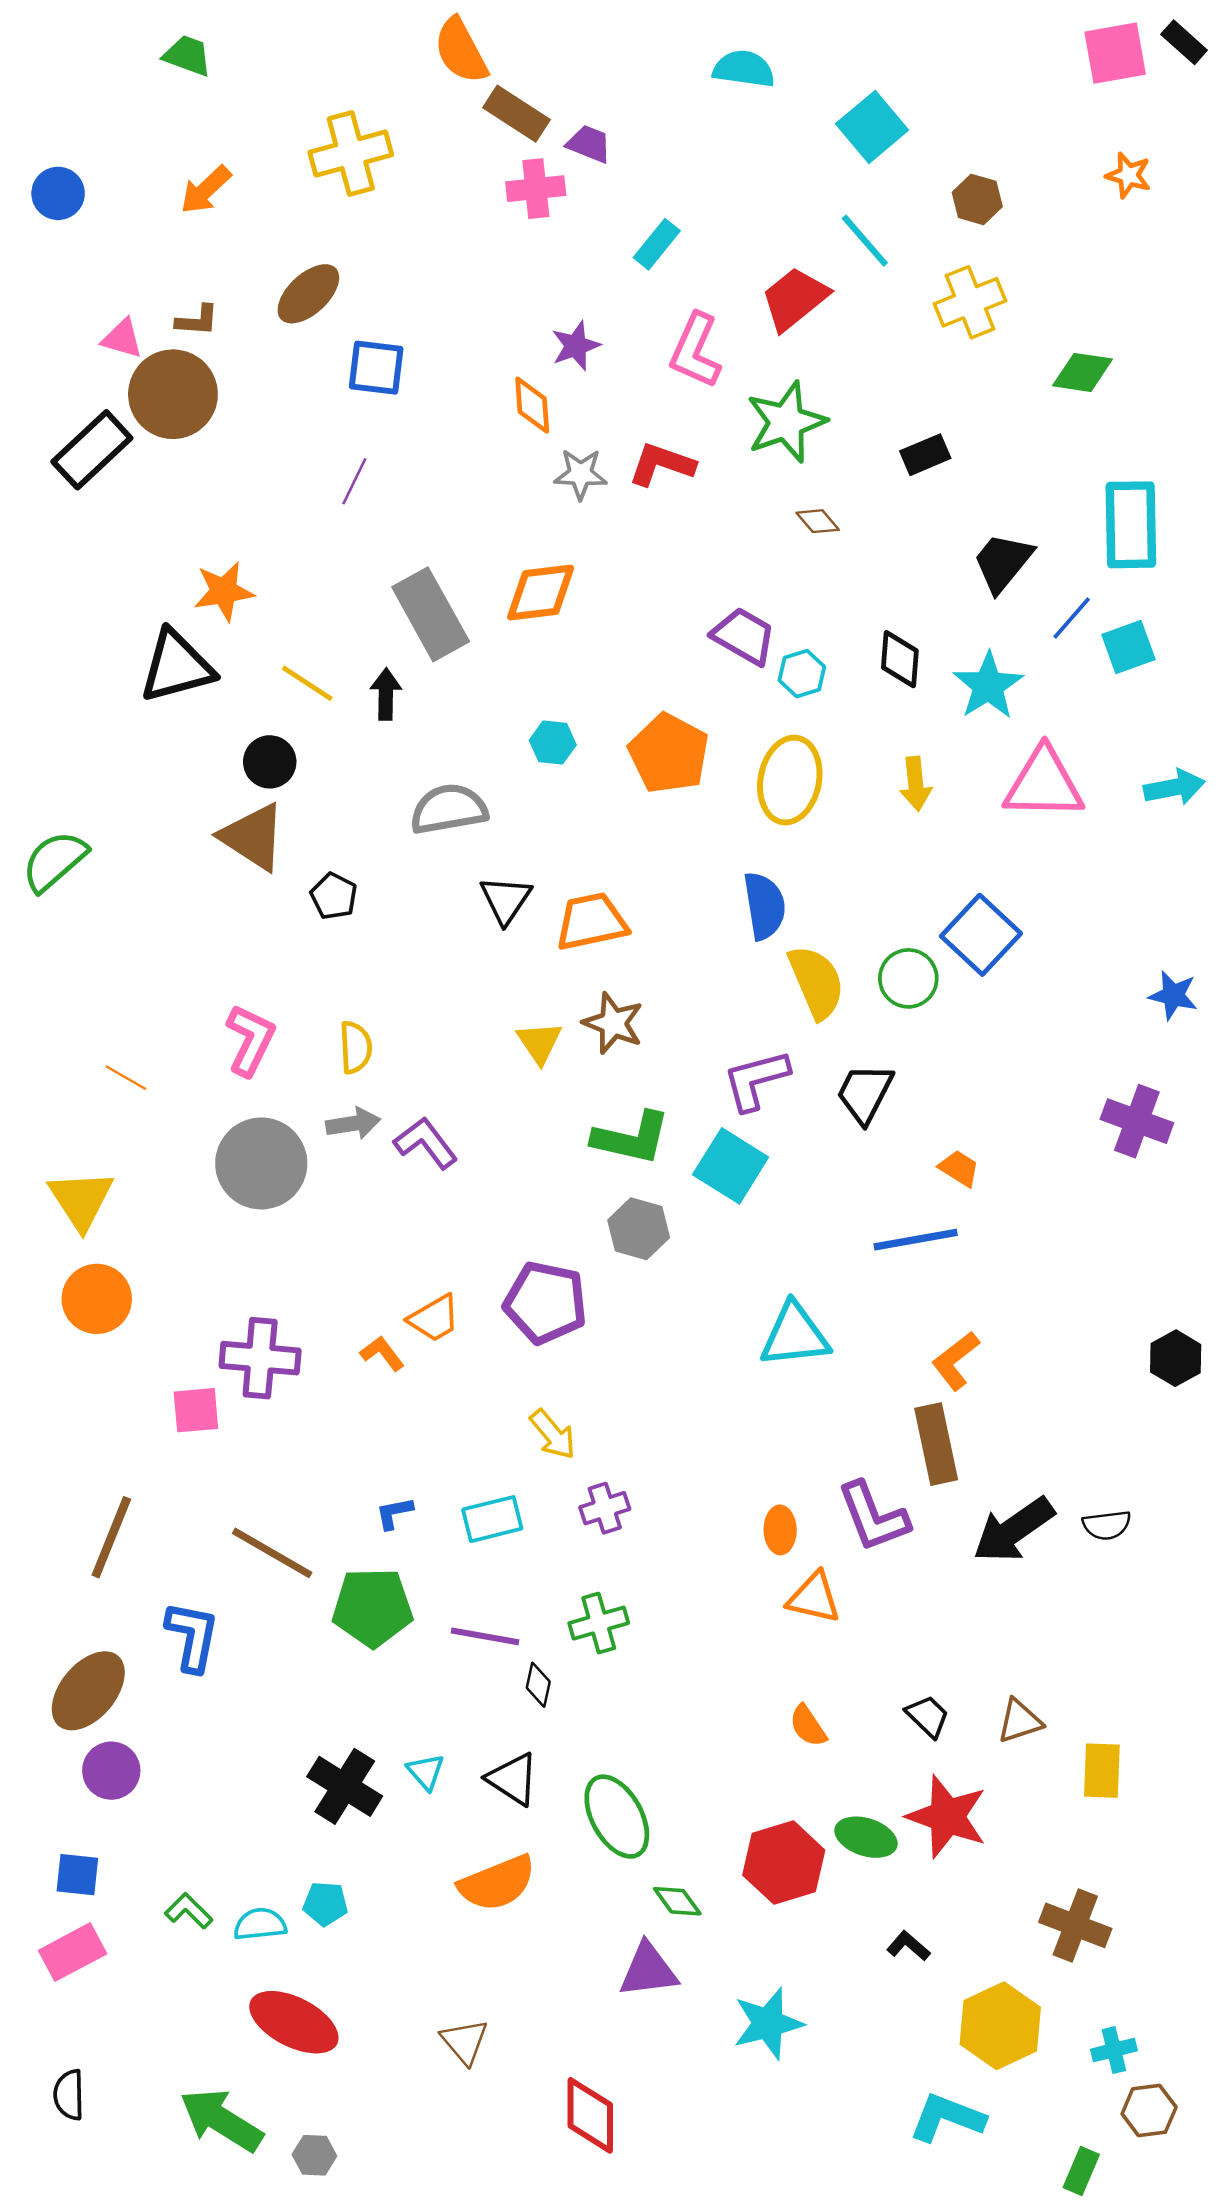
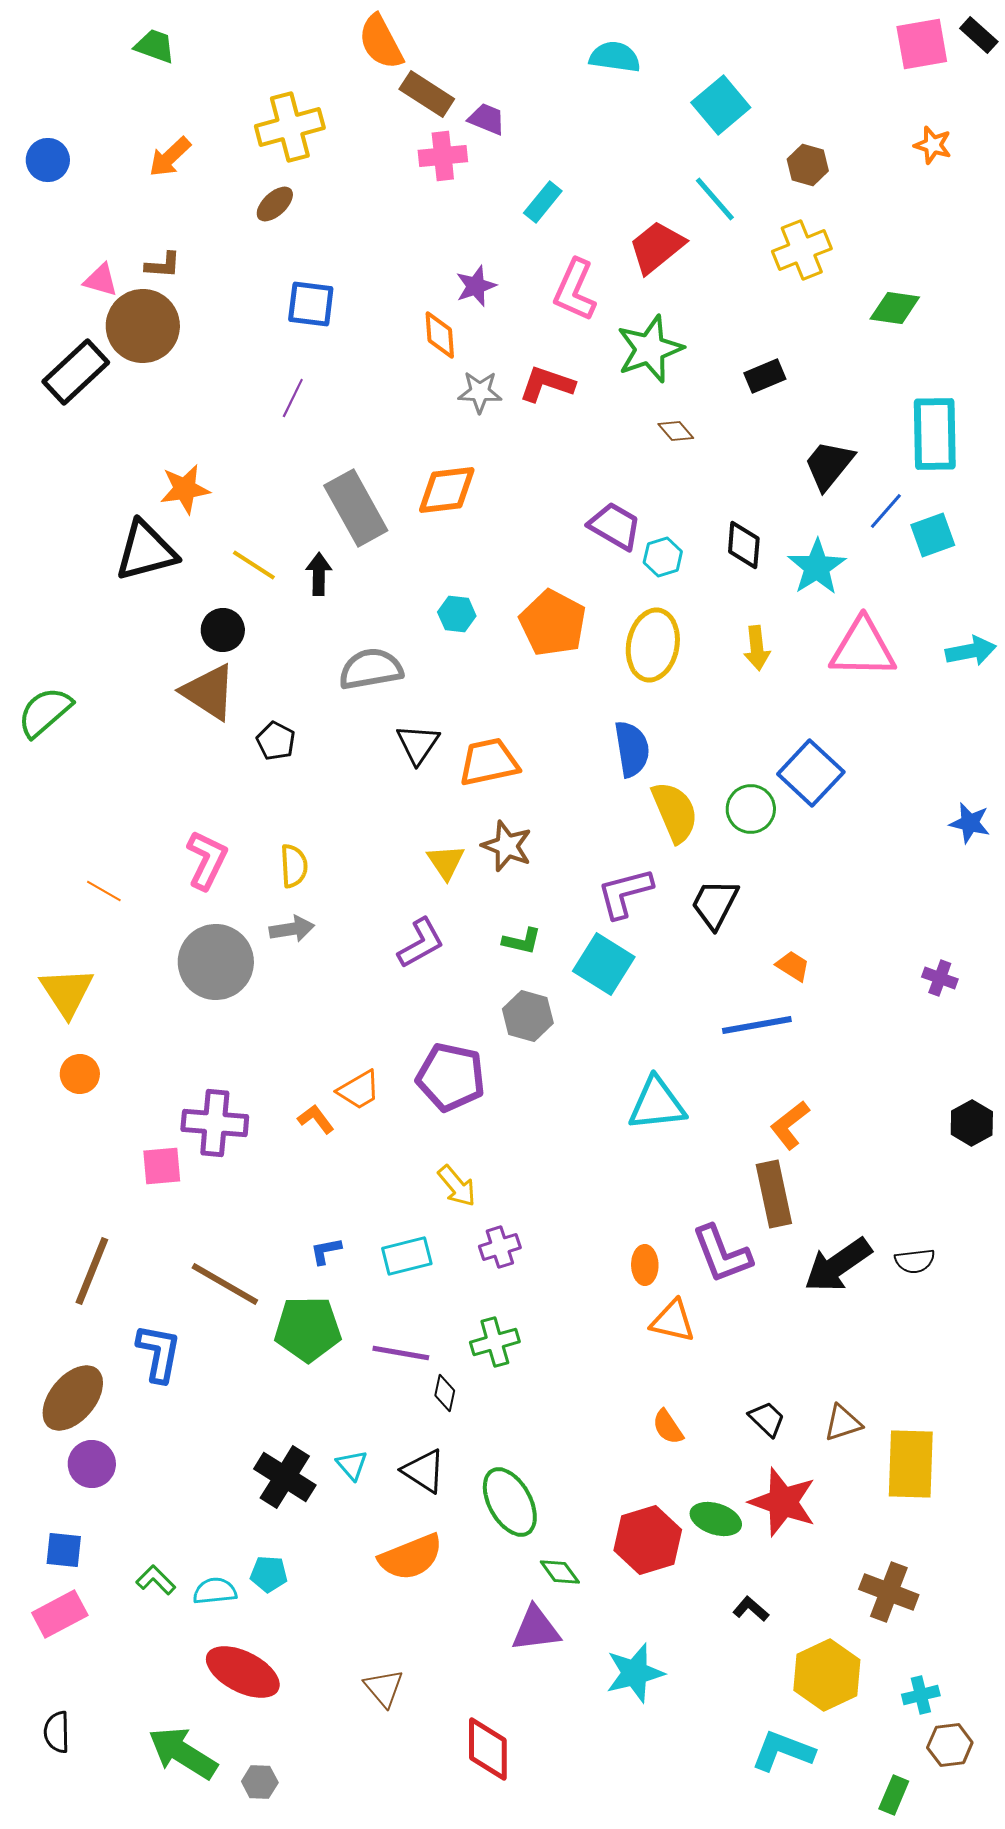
brown ellipse: (308, 294) -> (275, 204), moved, size x0.7
purple cross: (1137, 1121) -> (940, 978), moved, size x0.6
green L-shape: (631, 1138) -> (522, 941), size x0.6
purple L-shape: (426, 1143) -> (421, 943), moved, turned 98
orange circle: (97, 1299) -> (80, 1074), size x0.7
yellow rectangle: (1102, 1771) -> (911, 1464), size x1.5

